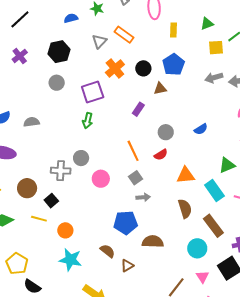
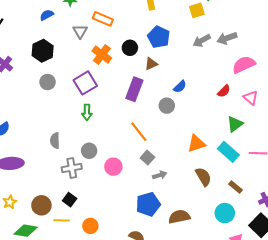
purple rectangle: (138, 109) -> (134, 89), size x1.6
gray semicircle: (32, 122) -> (55, 141), moved, turned -70
blue semicircle: (201, 129) -> (180, 87), moved
red semicircle: (161, 155) -> (224, 91), moved
brown circle: (27, 188) -> (41, 205), moved
brown rectangle: (213, 226) -> (235, 187), size x0.6

